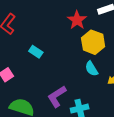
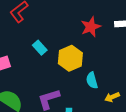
yellow hexagon: (93, 42) -> (70, 58), moved

